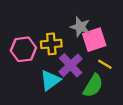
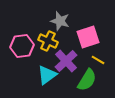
gray star: (80, 27) -> (60, 21), moved
yellow cross: (51, 44) -> (48, 41), turned 30

